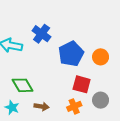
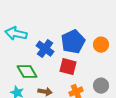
blue cross: (42, 34) -> (45, 49), moved
red square: (82, 84) -> (68, 67), moved

